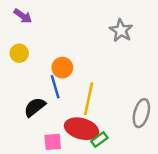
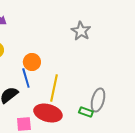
green rectangle: (99, 139) -> (86, 112), moved, turned 56

